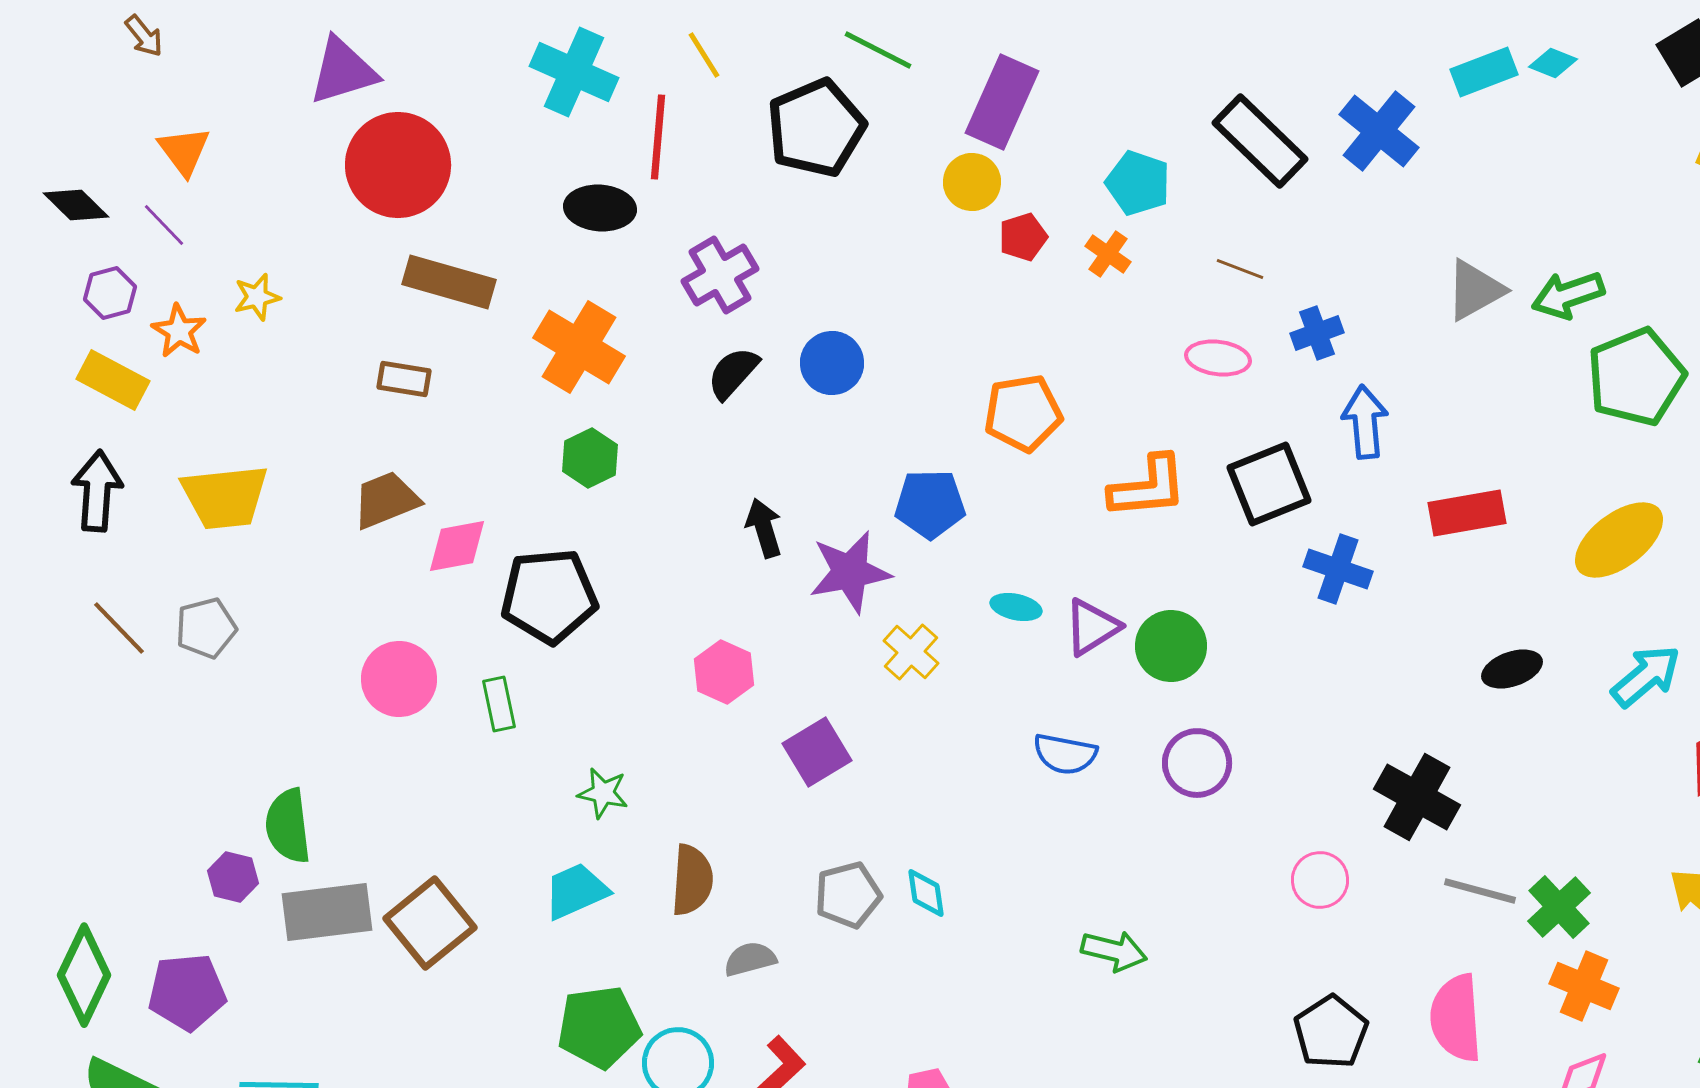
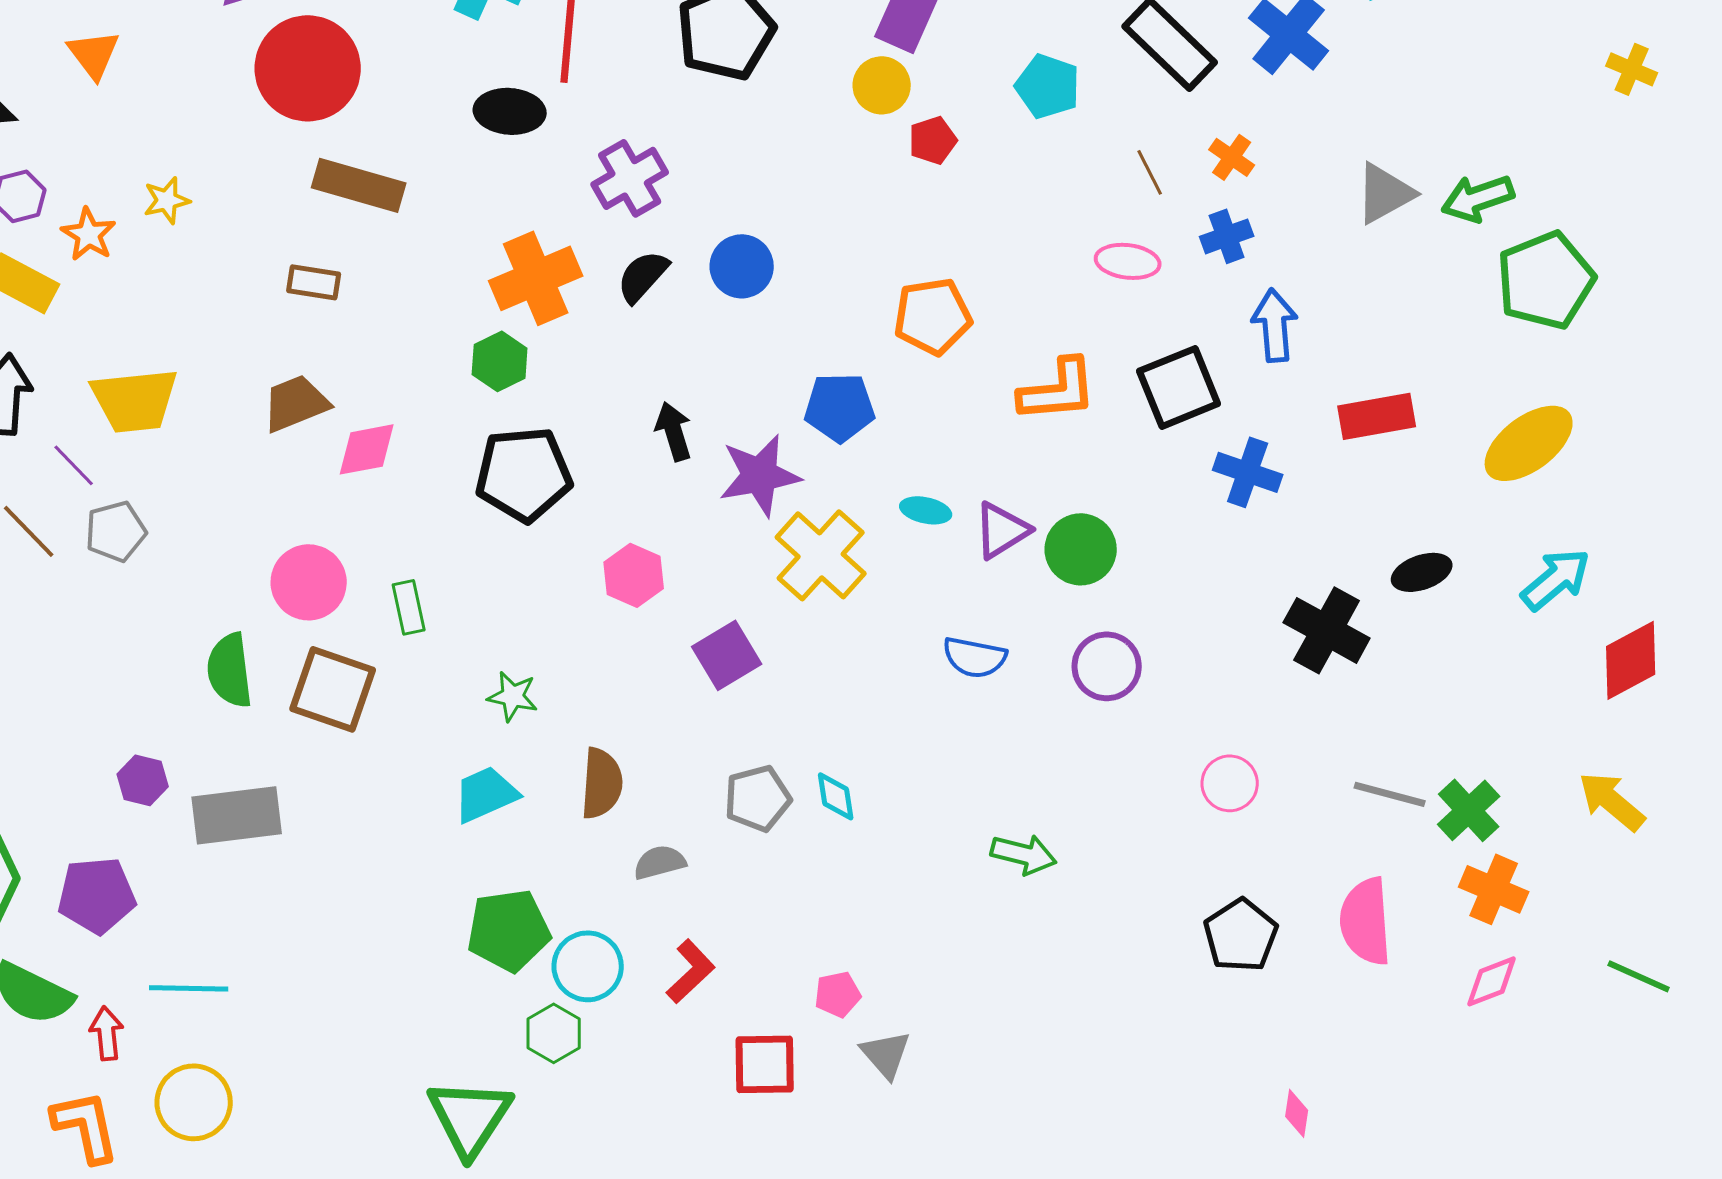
purple line: (164, 225) -> (74, 465), moved
orange cross: (1108, 254) -> (1232, 157), moved
brown line: (1240, 269) -> (1150, 172), turned 42
orange cross: (579, 347) -> (536, 278), moved, turned 36
black pentagon: (549, 596) -> (524, 474), moved
yellow cross: (911, 652) -> (821, 555), size x1.6
black cross: (1417, 797) -> (1327, 630), moved
green semicircle: (288, 826) -> (230, 670), moved
brown square: (430, 923) -> (333, 689), moved, turned -32

